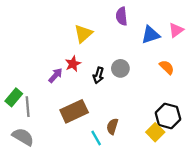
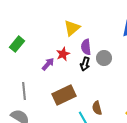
purple semicircle: (122, 16) -> (86, 47), moved
green rectangle: (14, 97) -> (17, 44), moved
brown semicircle: (112, 126) -> (97, 108), turned -32

